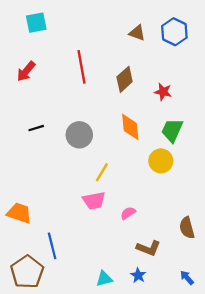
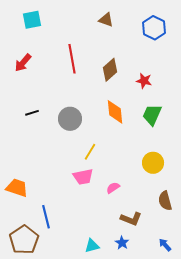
brown triangle: (137, 33) -> (106, 20), moved
yellow circle: (161, 161) -> (153, 163), moved

